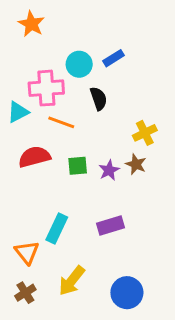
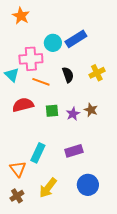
blue rectangle: (113, 58) -> (76, 39), size x1.5
black semicircle: (99, 99) -> (68, 75), moved
cyan triangle: (18, 112) -> (12, 75), turned -49
yellow cross: (145, 133) -> (97, 73), moved
blue circle: (127, 293) -> (88, 185), moved

